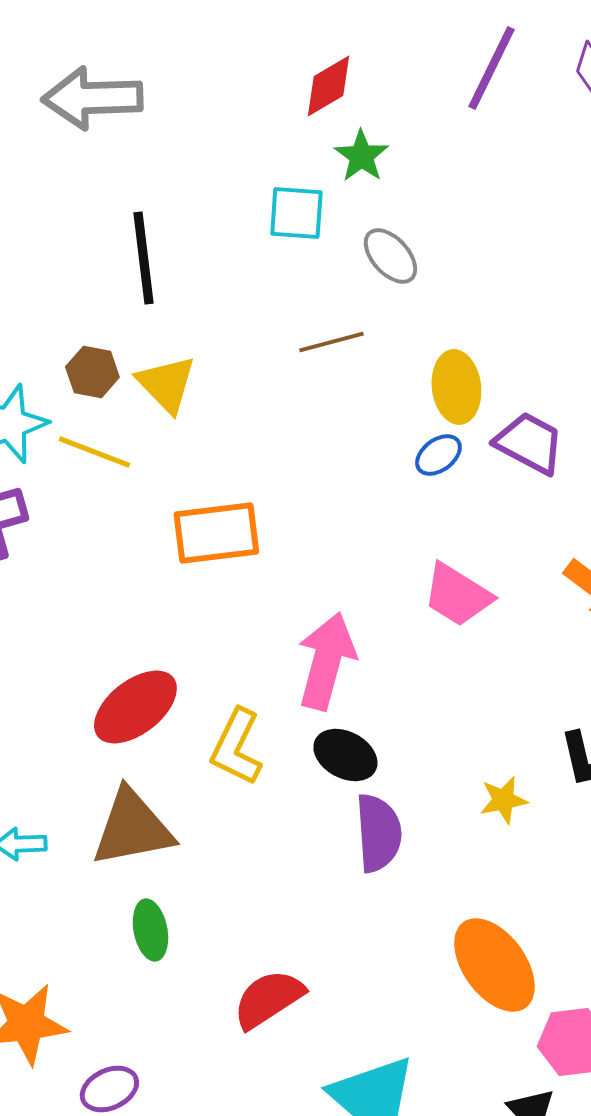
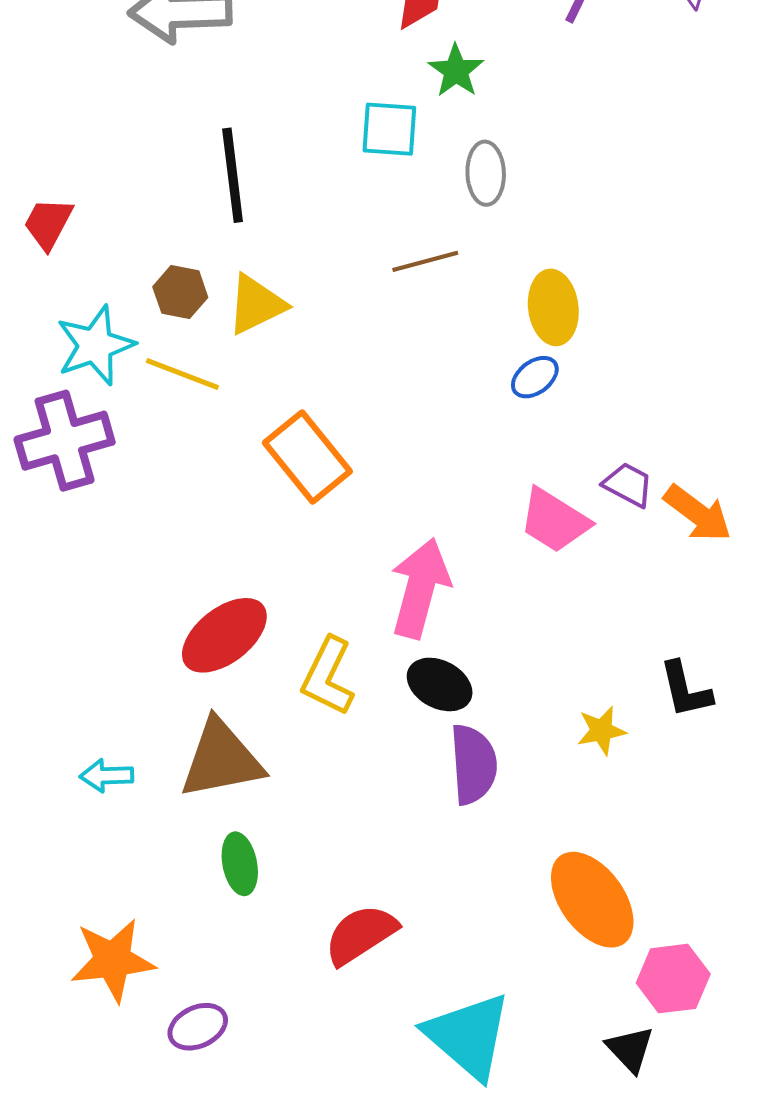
gray ellipse: (390, 256) -> (486, 173), turned 40
yellow triangle: (166, 384) -> (256, 304), turned 48
purple trapezoid: (529, 443) -> (628, 485), moved, size x0.7
orange rectangle: (216, 533) -> (307, 457), turned 58

